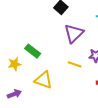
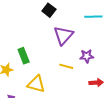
green rectangle: (33, 51) -> (24, 56), turned 35

